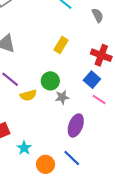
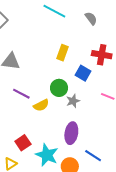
blue square: (92, 80) -> (83, 73), moved
purple ellipse: (76, 125) -> (71, 133), moved
cyan star: (24, 148) -> (47, 155), size x1.6

